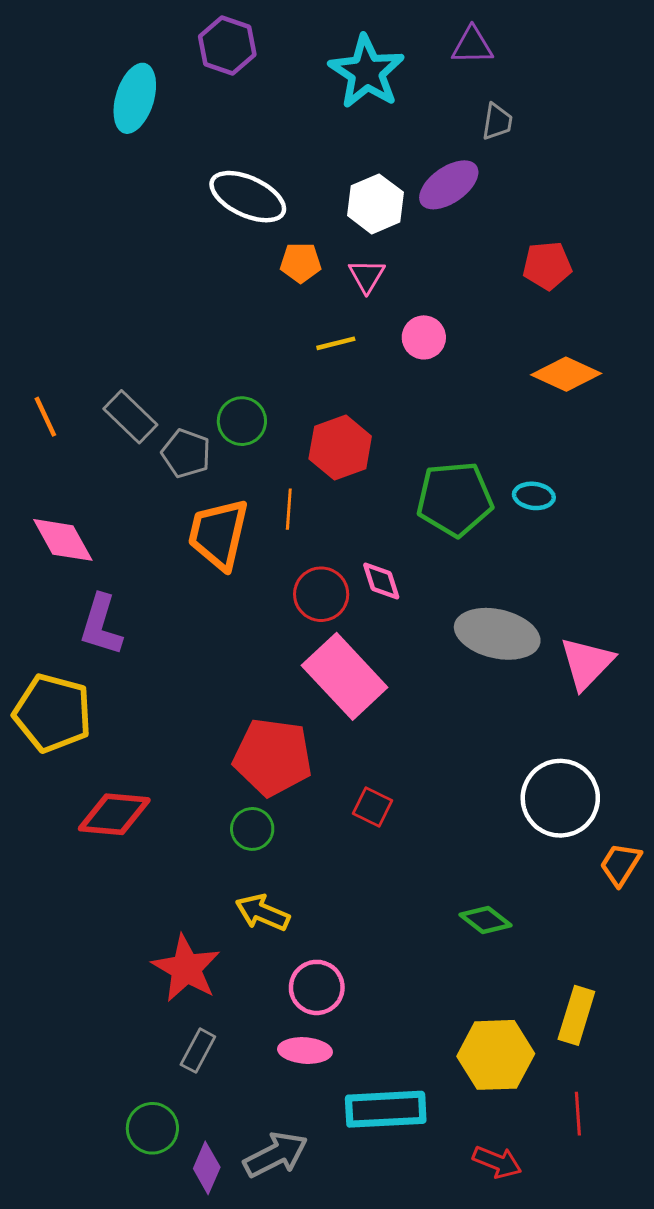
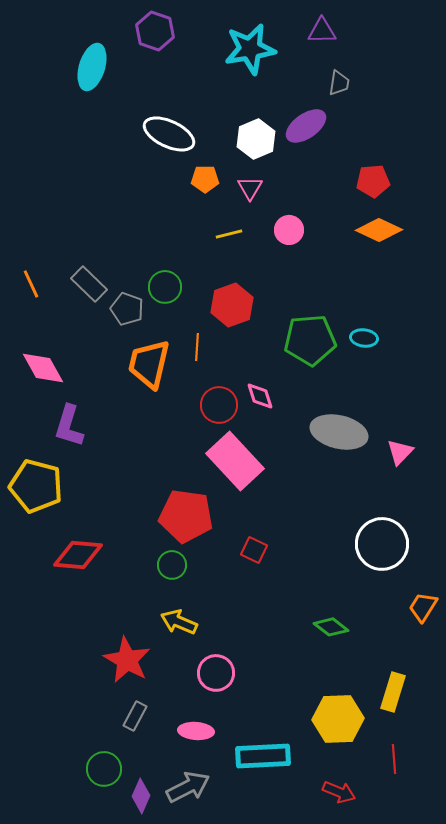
cyan star: (367, 72) -> (250, 49), turned 30
orange diamond: (566, 374) -> (379, 230), moved
pink triangle: (587, 663) -> (400, 452), size x0.7
orange trapezoid: (620, 864) -> (423, 607), moved
pink ellipse: (305, 1051) -> (196, 731), moved

